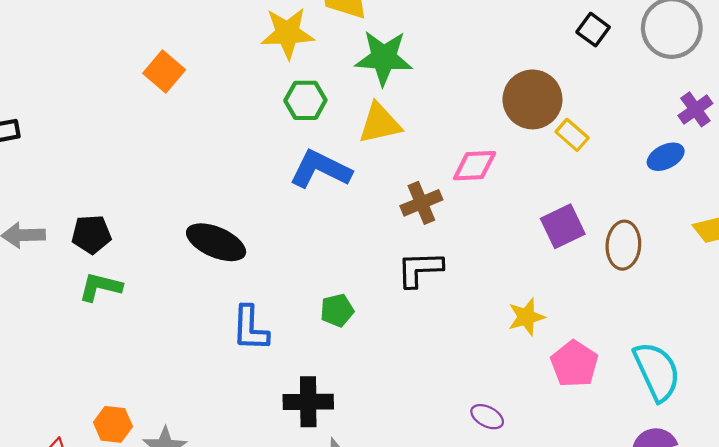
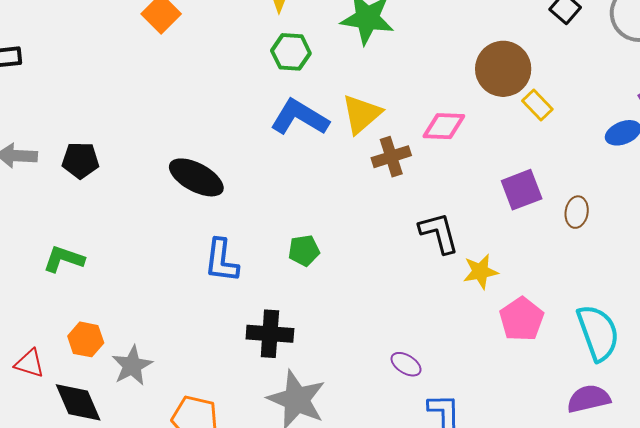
yellow triangle: (380, 123) -> (361, 114), moved, turned -33
brown ellipse: (623, 245) -> (577, 212), size x0.7
black L-shape: (420, 269) -> (439, 233), moved, turned 72
green L-shape: (100, 287) -> (64, 259), moved
purple ellipse: (487, 417) -> (406, 364), moved

